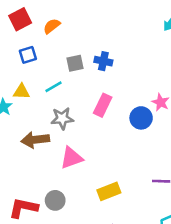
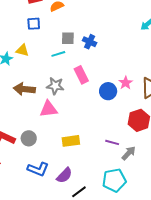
cyan line: (53, 87) -> (58, 54), moved
pink rectangle: (103, 105) -> (81, 75), turned -66
gray star: (62, 118) -> (55, 86), moved

